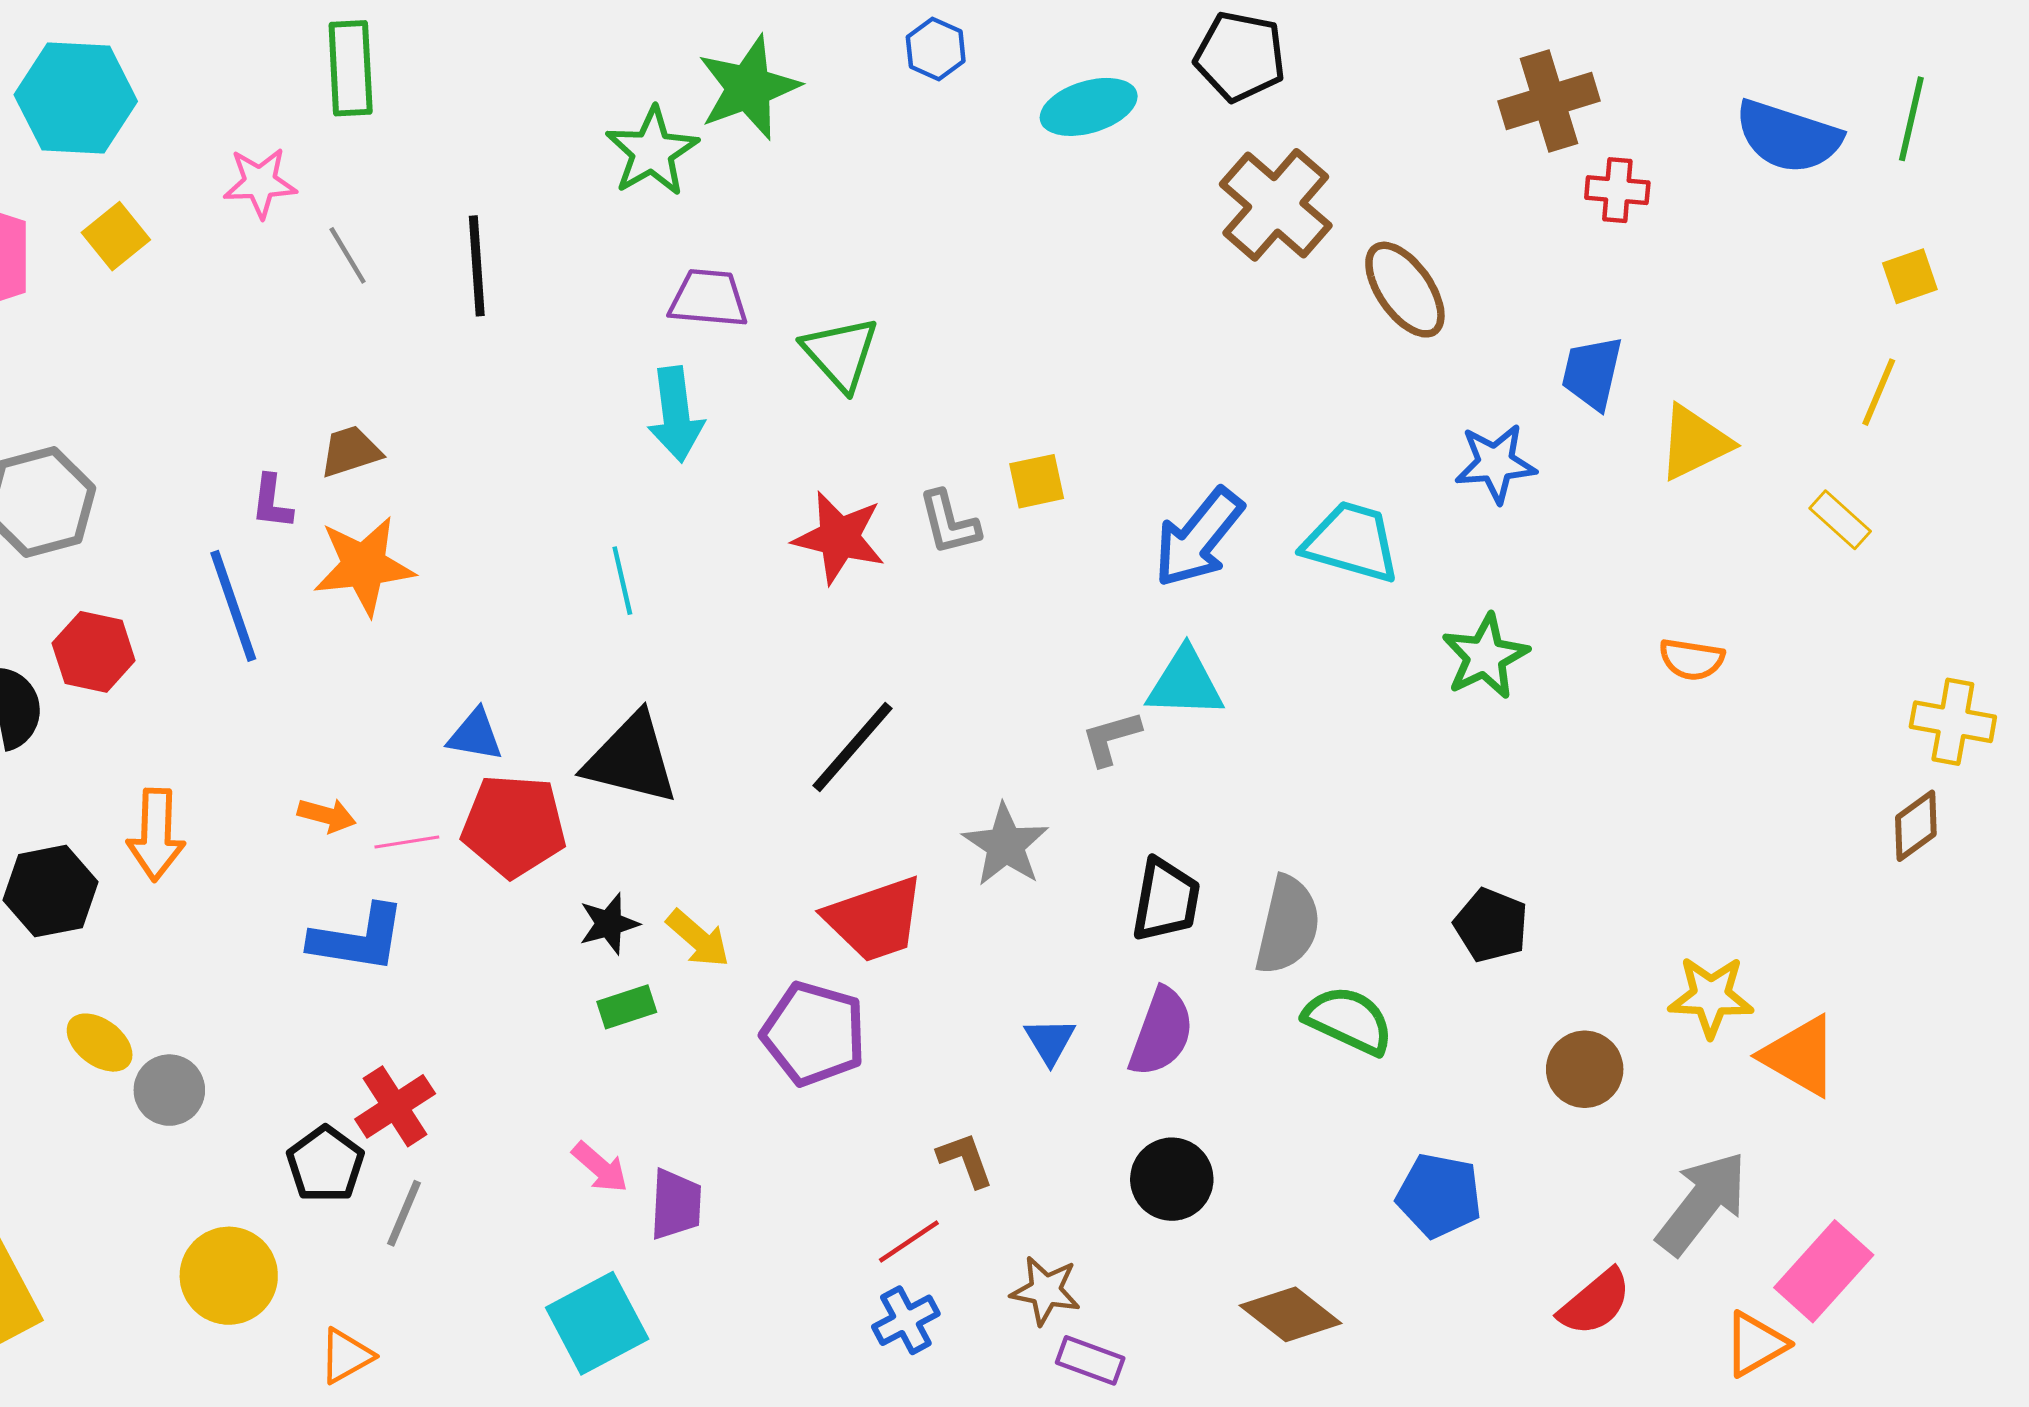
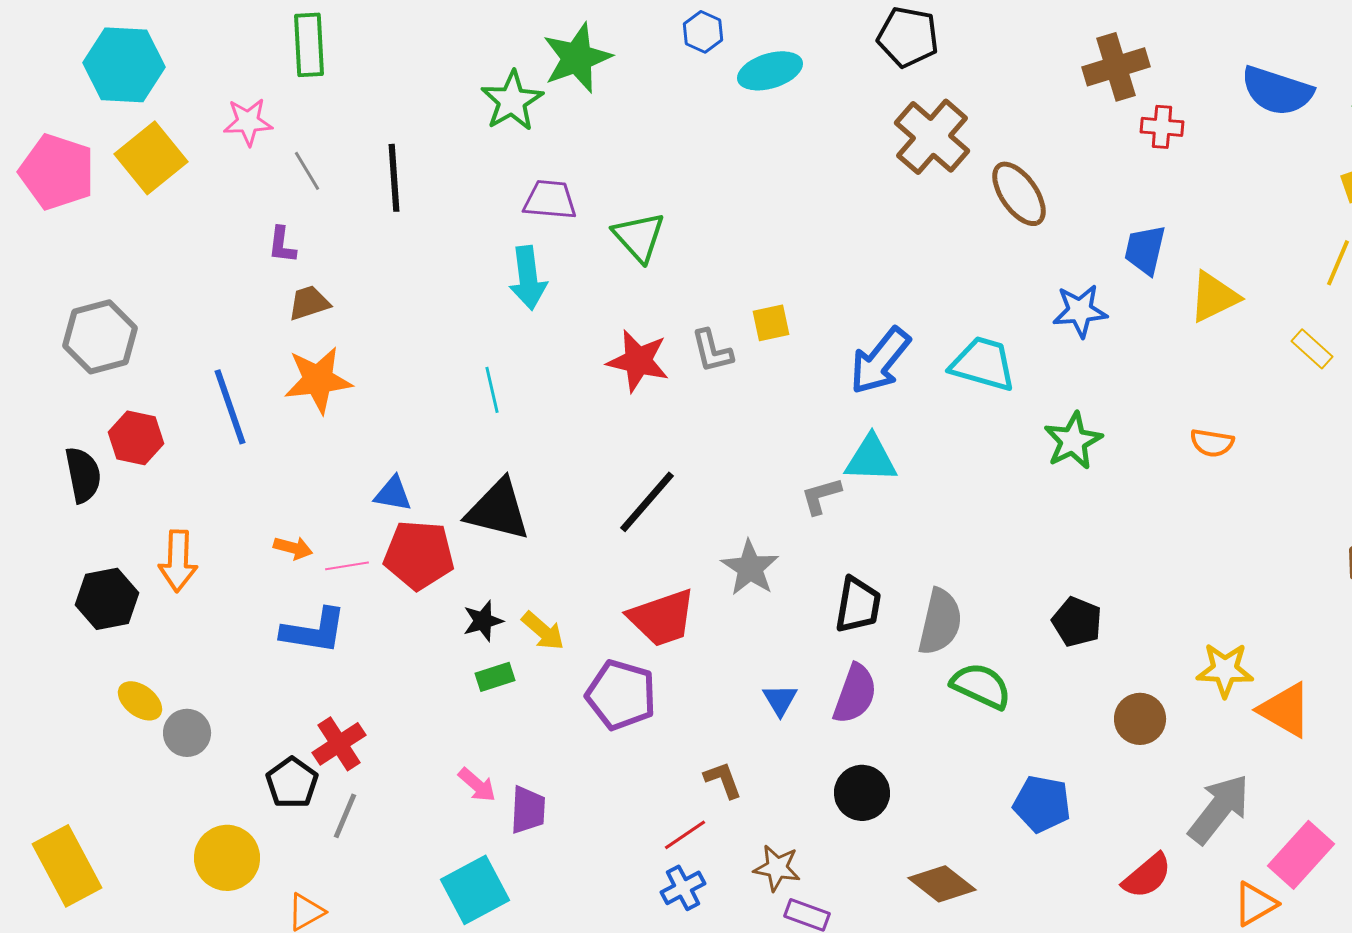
cyan ellipse: (1089, 107) -> (770, 71), moved
yellow square: (116, 236) -> (151, 158), size x1.6
purple L-shape: (272, 502) -> (282, 245), moved

